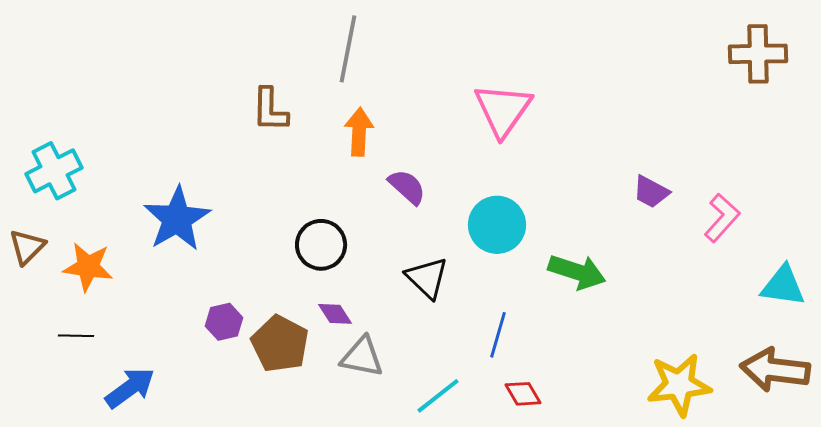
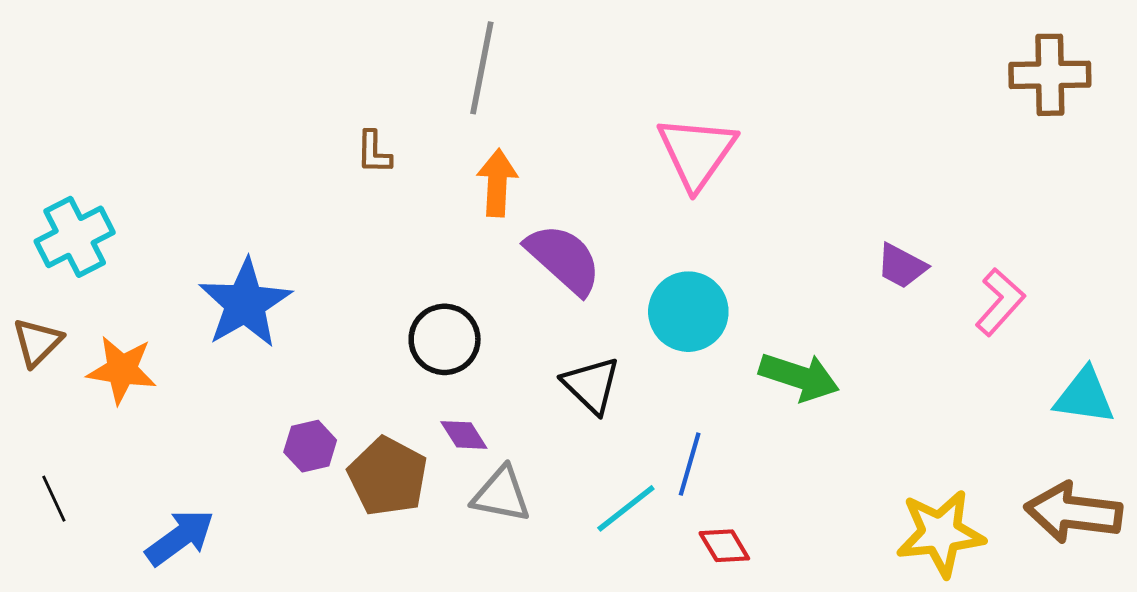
brown L-shape: (270, 110) -> (374, 152), size x0.7
purple semicircle: (407, 187) -> (564, 259), size x1.5
black line: (76, 336) -> (54, 499), moved, turned 64
cyan line: (438, 396) -> (626, 508), moved

